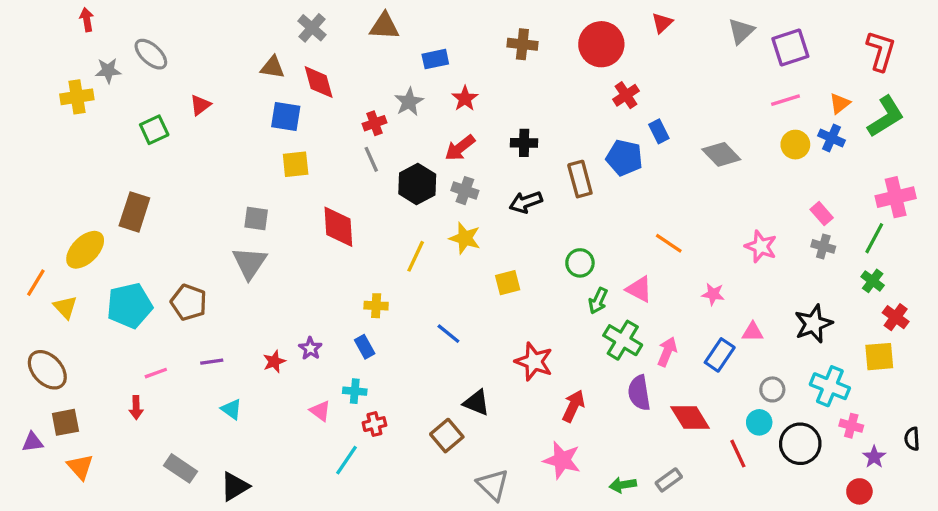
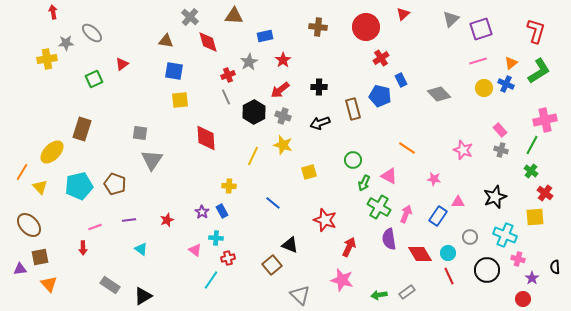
red diamond: (319, 82) -> (208, 42), moved
gray square: (256, 219) -> (140, 133), moved
purple star: (310, 348) -> (202, 212), moved
cyan circle: (759, 422) -> (448, 253), moved

